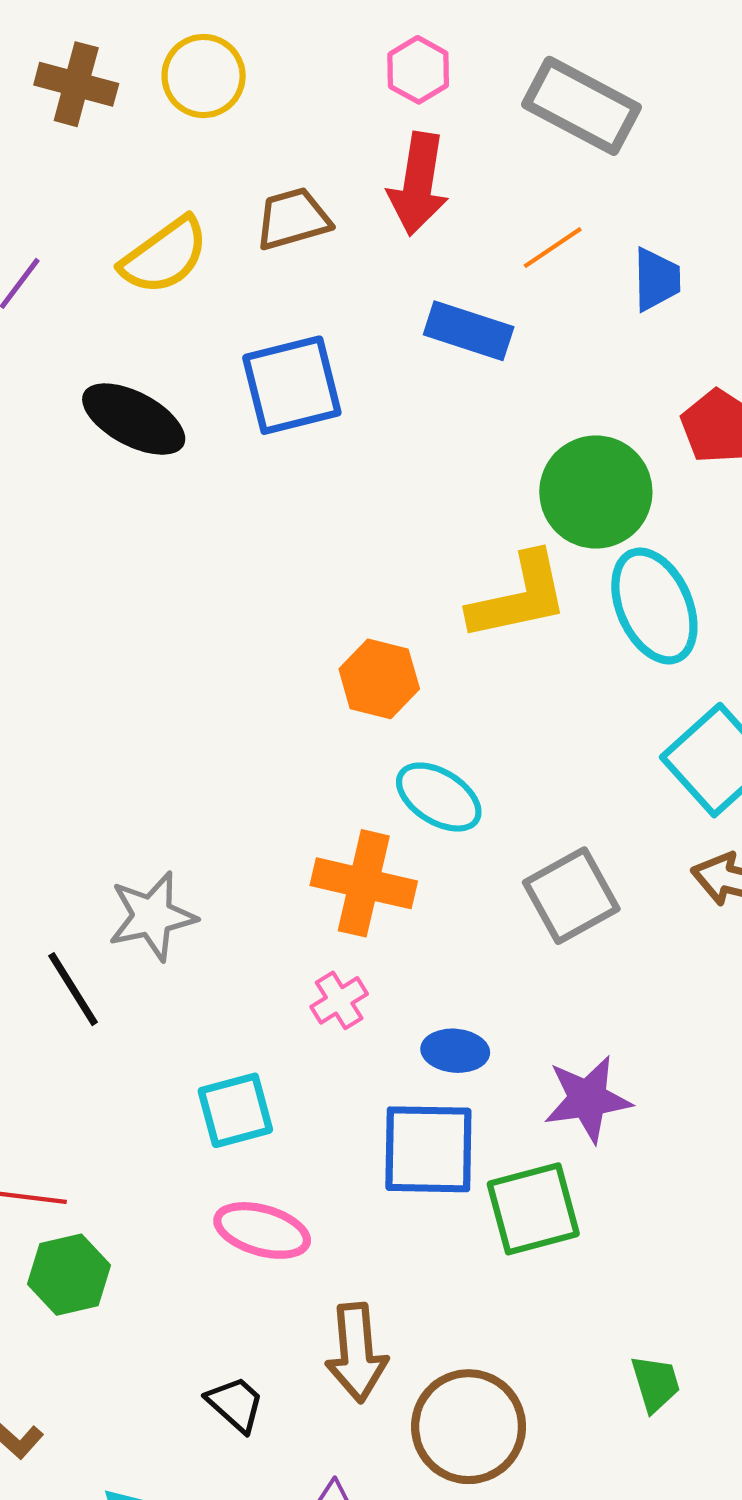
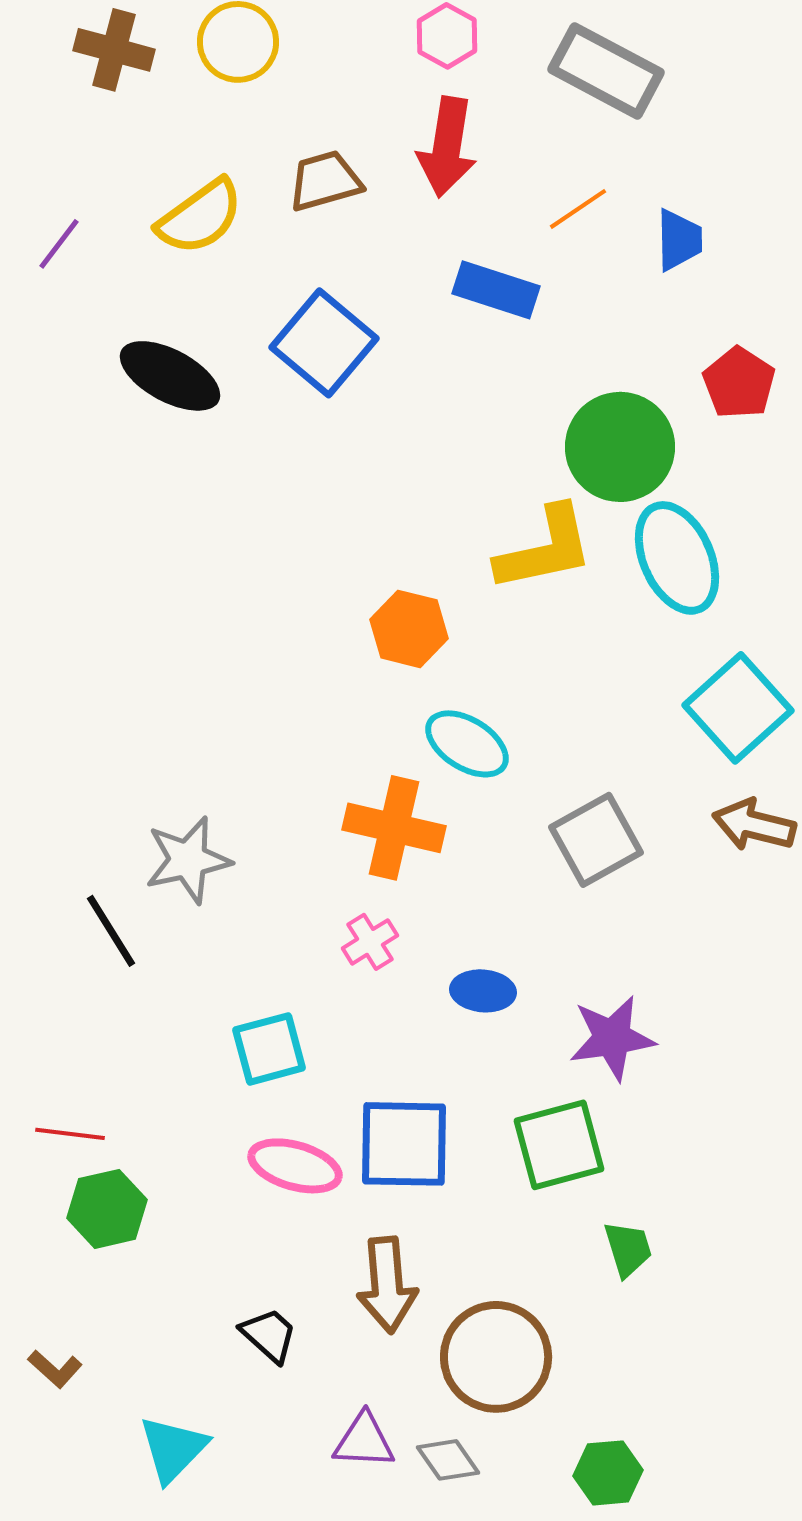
blue square: (292, 385) -> (324, 343), turned -36
blue square: (428, 1149) -> (404, 1144), moved
green trapezoid: (655, 1384) -> (628, 1249), moved

